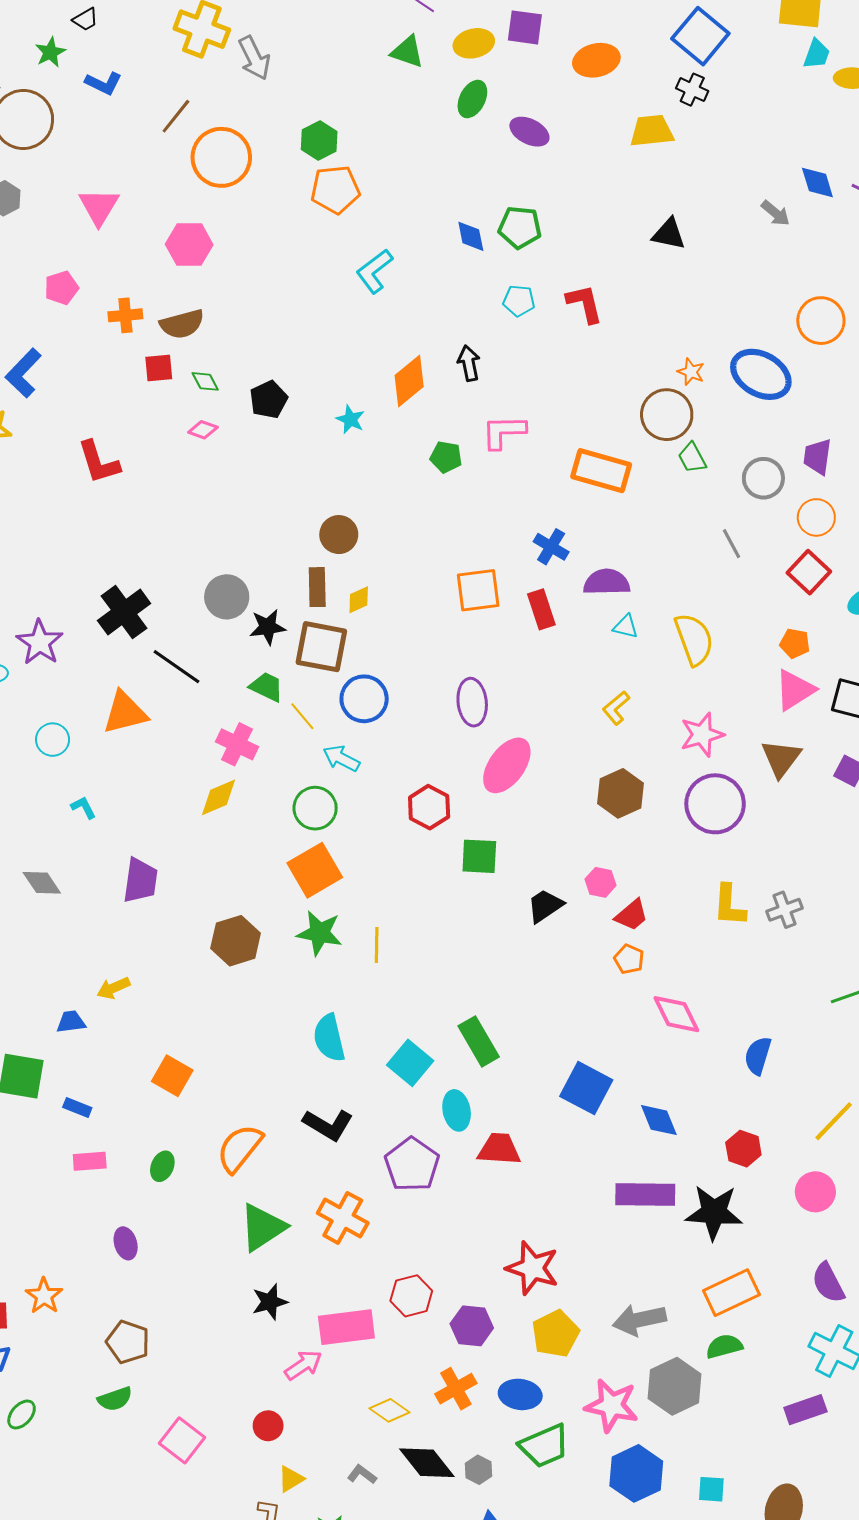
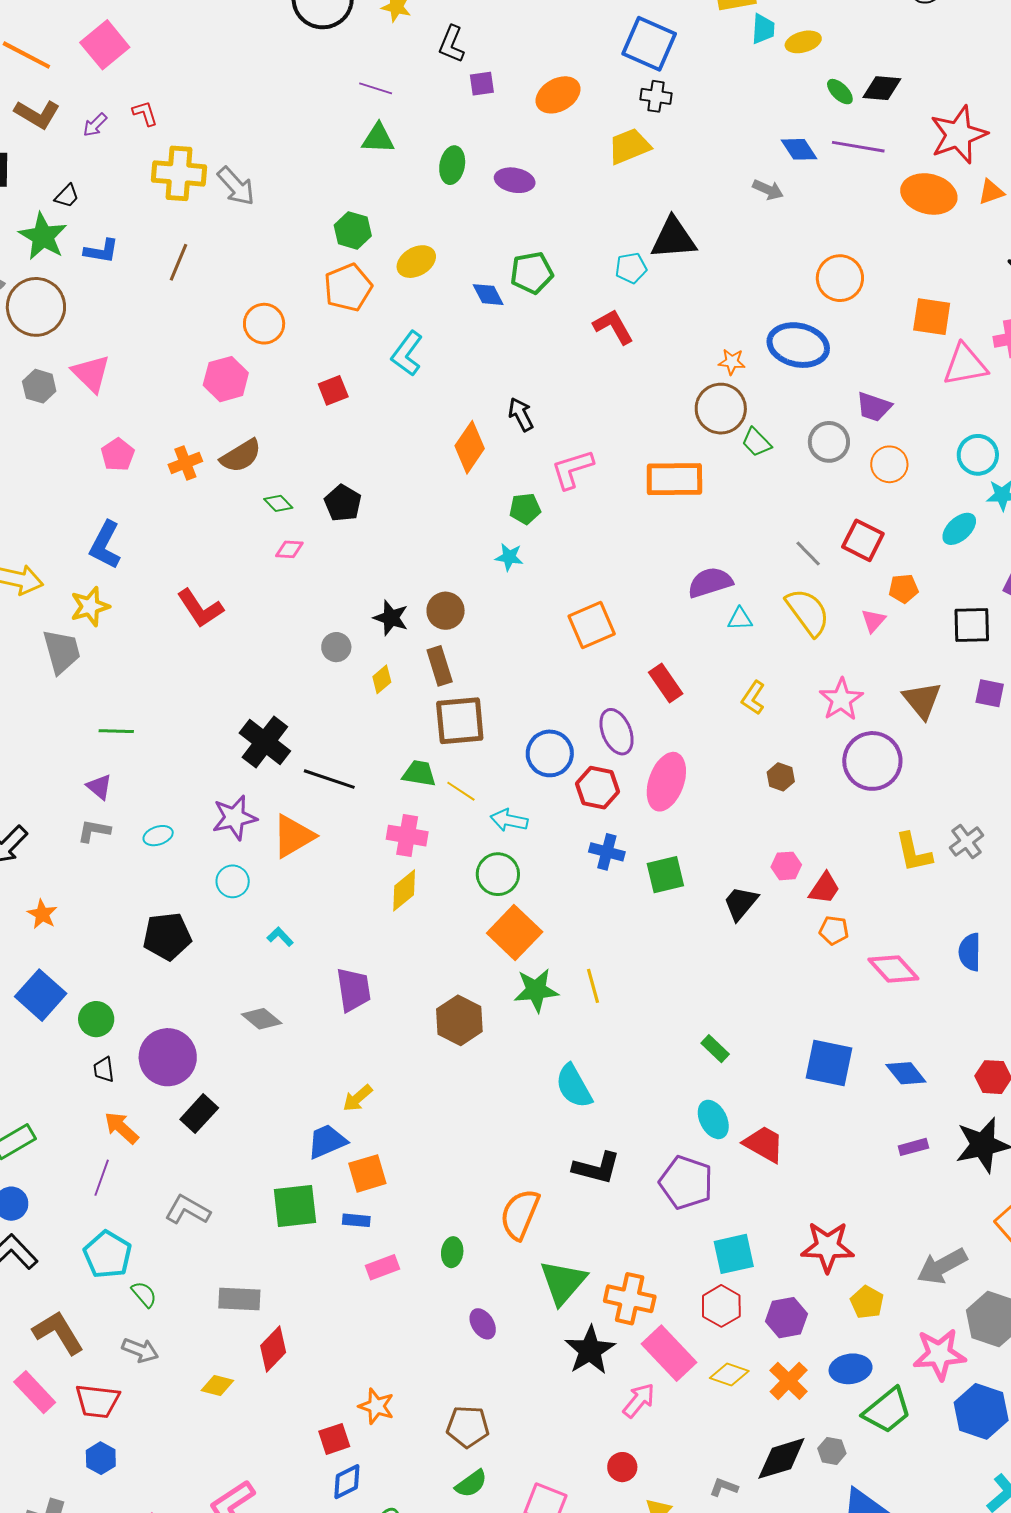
purple square: (525, 27) -> (482, 84), size x0.7
yellow ellipse: (474, 43) -> (416, 262), moved
green star: (50, 52) -> (43, 236), size x1.6
green hexagon: (319, 140) -> (353, 230), moved
orange circle: (221, 157) -> (264, 324), moved, size x0.7
pink triangle: (99, 207) -> (91, 373), moved
black triangle: (669, 234) -> (673, 238), size x1.4
cyan pentagon: (519, 301) -> (631, 268), moved
red square: (159, 368) -> (333, 390), moved
cyan star: (350, 419) -> (509, 557), moved
purple trapezoid: (817, 457) -> (874, 407), turned -63
gray line: (732, 544) -> (808, 554), moved
blue cross: (551, 547) -> (607, 852), moved
red square: (809, 572) -> (863, 540), moved
gray circle: (227, 597) -> (336, 647), moved, size x0.7
yellow diamond: (359, 600) -> (382, 679), moved
red rectangle: (541, 609) -> (666, 683), moved
black star: (268, 627) -> (391, 618), moved, turned -30
purple star: (40, 642) -> (234, 818), moved, turned -30
pink triangle: (795, 690) -> (873, 621), moved, size x0.6
blue circle: (364, 699) -> (550, 753), moved
brown hexagon: (620, 793) -> (781, 777), size x0.6
red hexagon: (429, 807) -> (598, 788), moved
blue trapezoid: (71, 1022) -> (327, 1141), size x1.4
green rectangle: (479, 1041) -> (715, 1049), size x0.6
blue semicircle: (758, 1056) -> (970, 952), moved
cyan square: (410, 1063) -> (734, 1254), moved, turned -36
orange square: (172, 1076) -> (367, 1173), moved, turned -30
red trapezoid: (499, 1149) -> (764, 1144), turned 42
purple rectangle: (645, 1194) -> (913, 1147), size x0.5
orange cross: (343, 1218) -> (630, 1299), moved
purple ellipse: (126, 1243) -> (483, 1324), moved
black star: (270, 1302) -> (590, 1350), size x1.4
pink rectangle: (346, 1327) -> (669, 1353), turned 70
yellow pentagon: (555, 1334) -> (867, 1302), size x0.7
yellow diamond: (389, 1410) -> (729, 1375), moved
black diamond: (427, 1463) -> (781, 1458), turned -52

